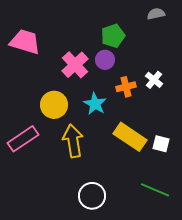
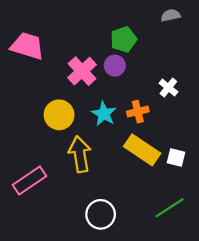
orange cross: (126, 87) -> (138, 112), moved
pink rectangle: (23, 139) -> (30, 180), moved
green line: (155, 190) -> (169, 208), turned -56

